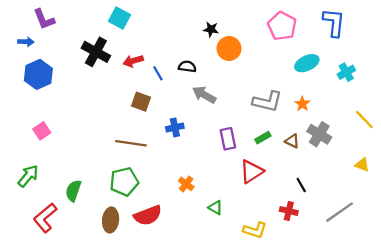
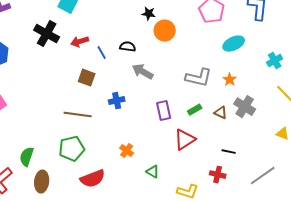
cyan cross: (346, 72) -> (275, 61), moved
black line: (301, 185) -> (229, 152), turned -48
brown ellipse: (111, 220) -> (42, 182), moved

